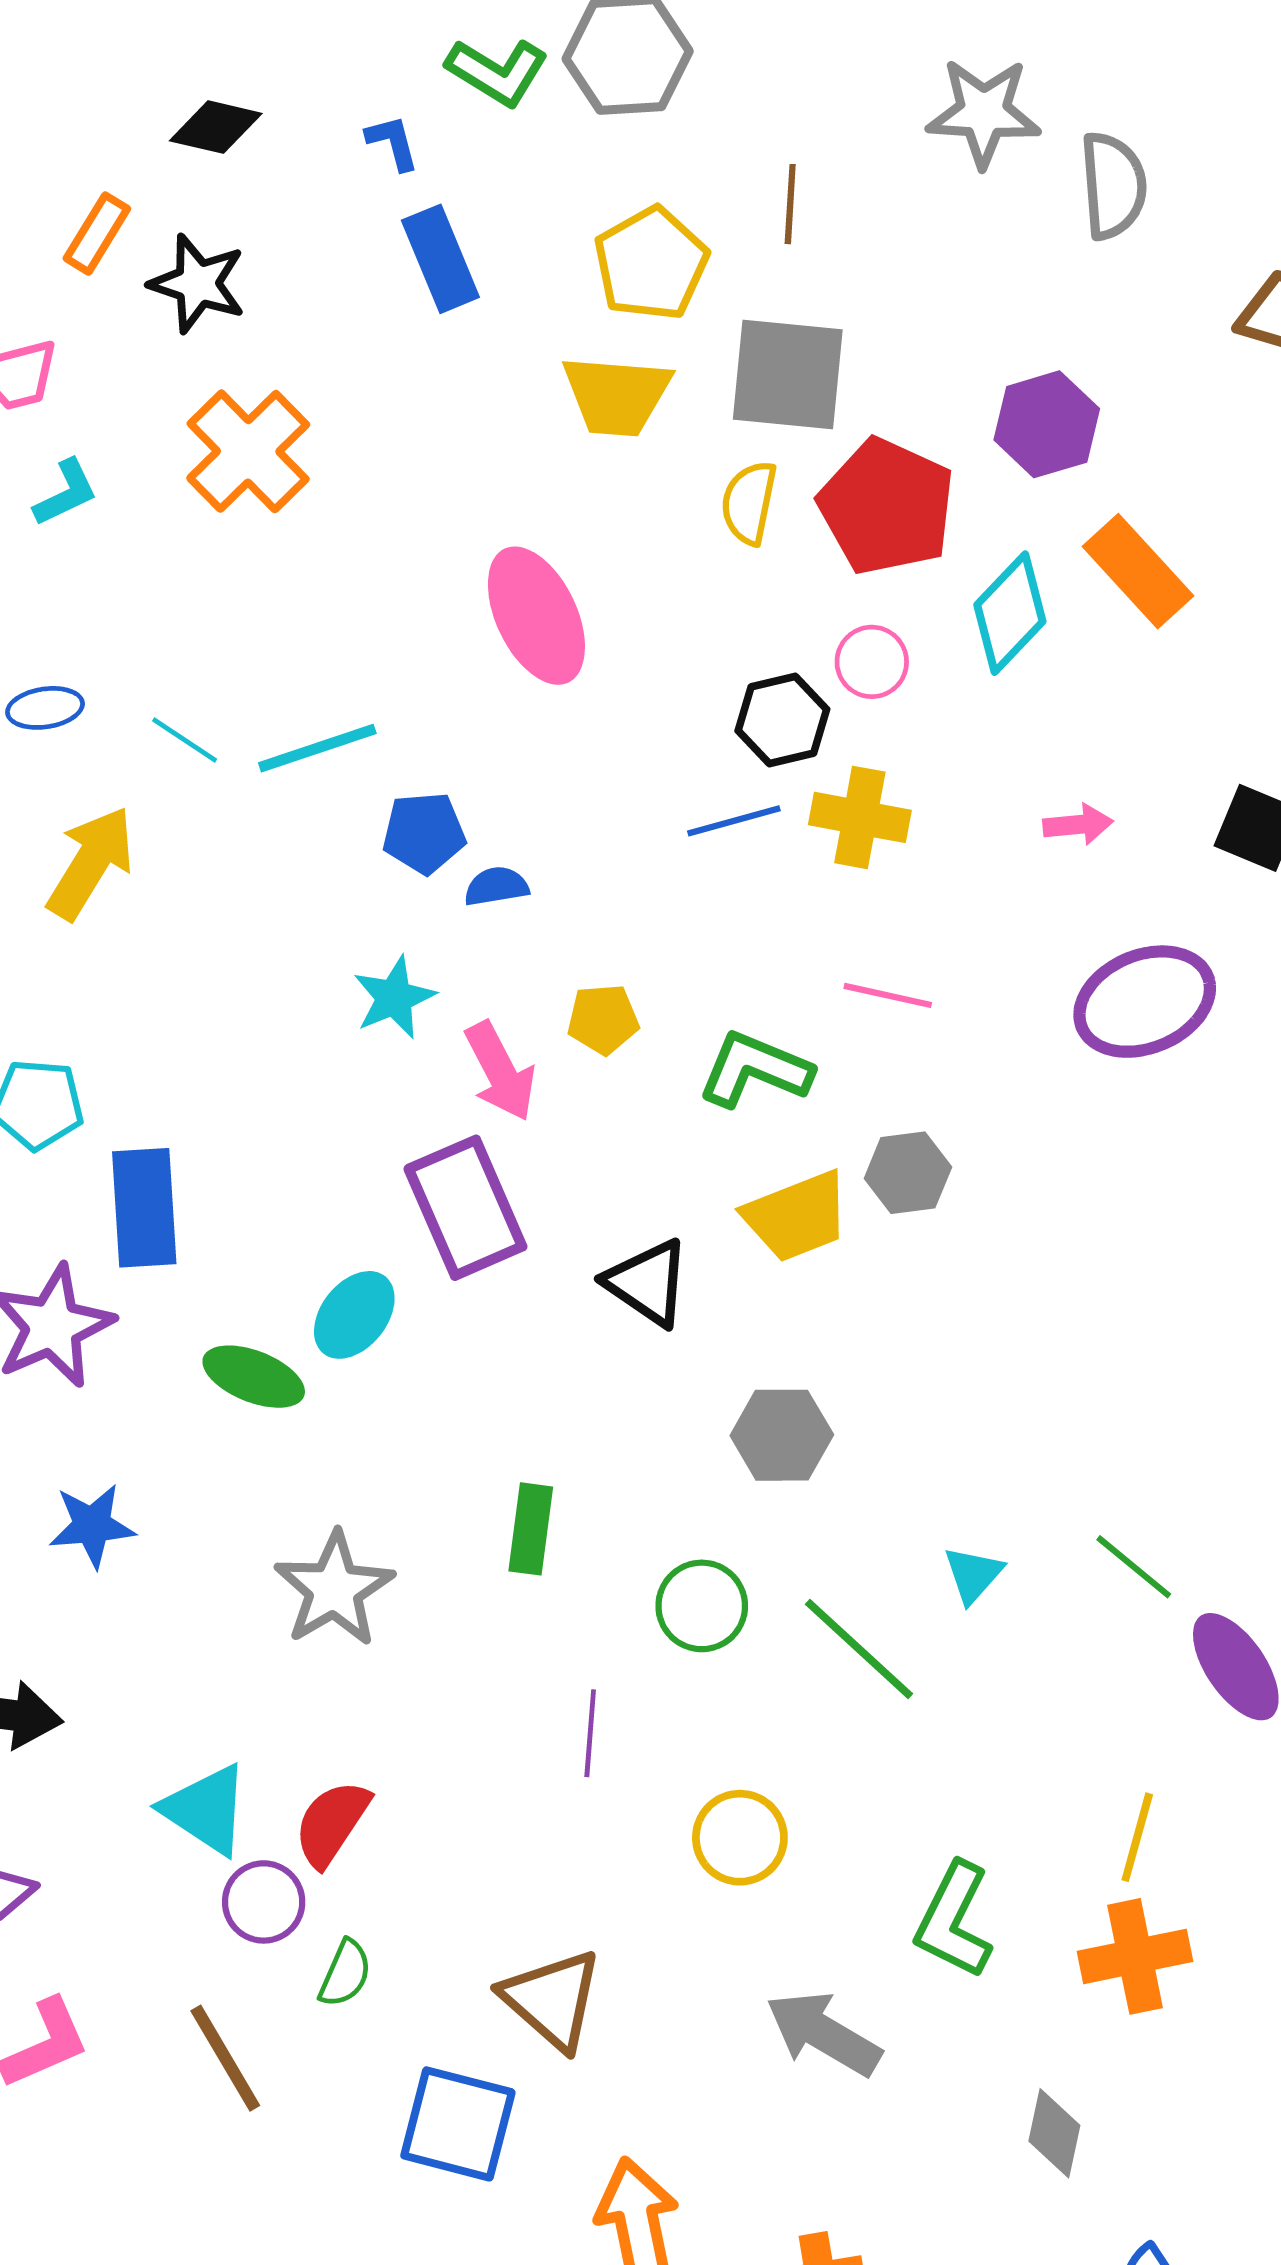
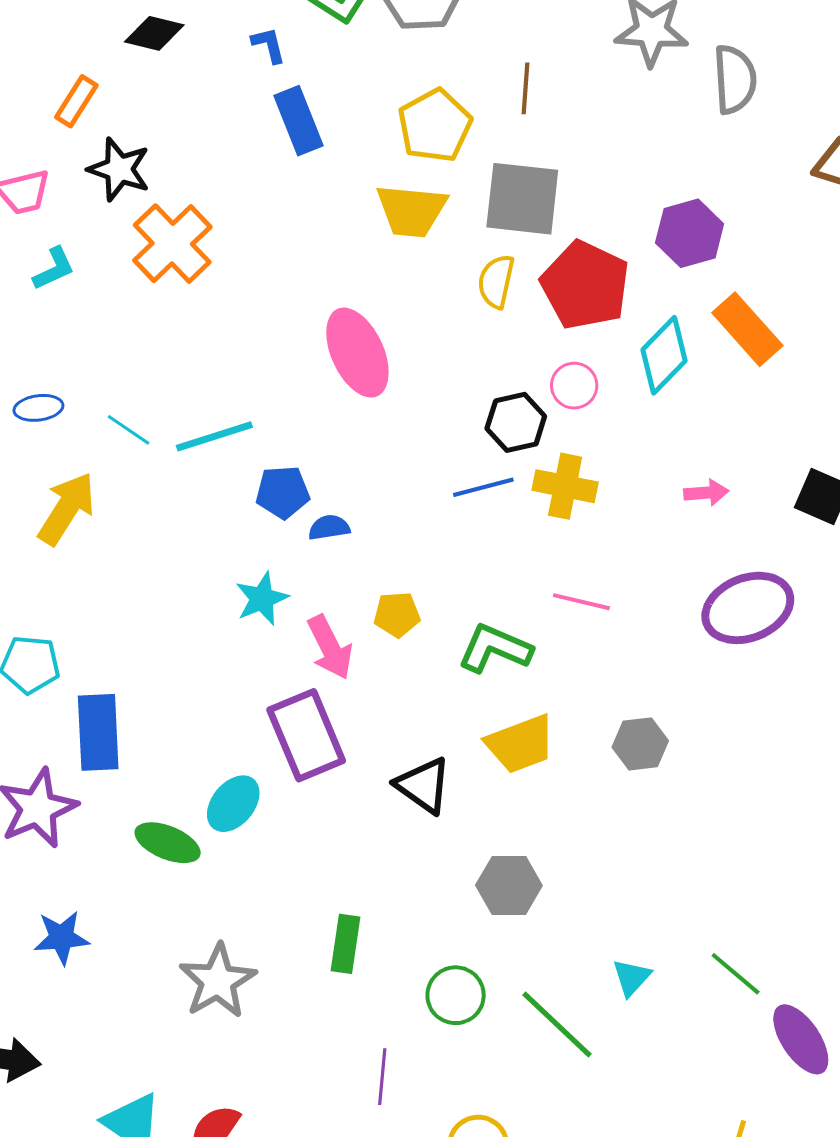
black star: (198, 284) -> (119, 169), moved
gray hexagon: (908, 1173) -> (640, 744), moved

